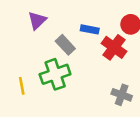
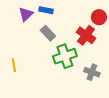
blue rectangle: (90, 29) -> (46, 10), moved
green cross: (55, 74) -> (65, 56), moved

